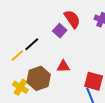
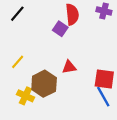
red semicircle: (72, 19) -> (72, 14), turned 36
black line: (32, 44) -> (17, 14), moved

